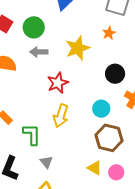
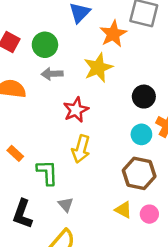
orange star: (109, 33) -> (113, 34), moved, size x1.6
cyan circle: (101, 109) -> (141, 134), moved

